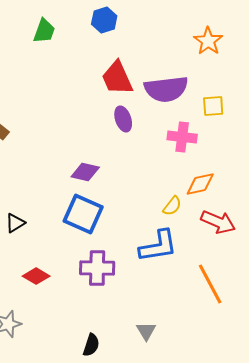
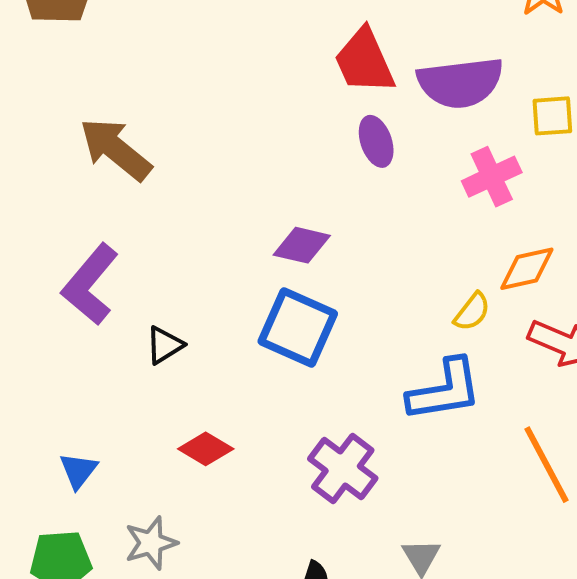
pink cross: (182, 137) -> (492, 177), turned -32
purple cross: (97, 268) -> (343, 469), moved, turned 36

